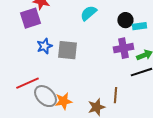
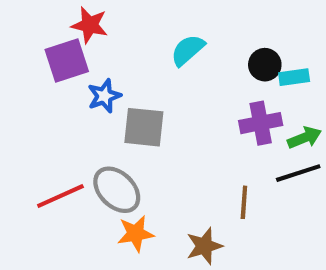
blue star: (44, 46) -> (104, 96), moved
brown line: (115, 95) -> (244, 202), moved
gray ellipse: (45, 96) -> (117, 190), moved

